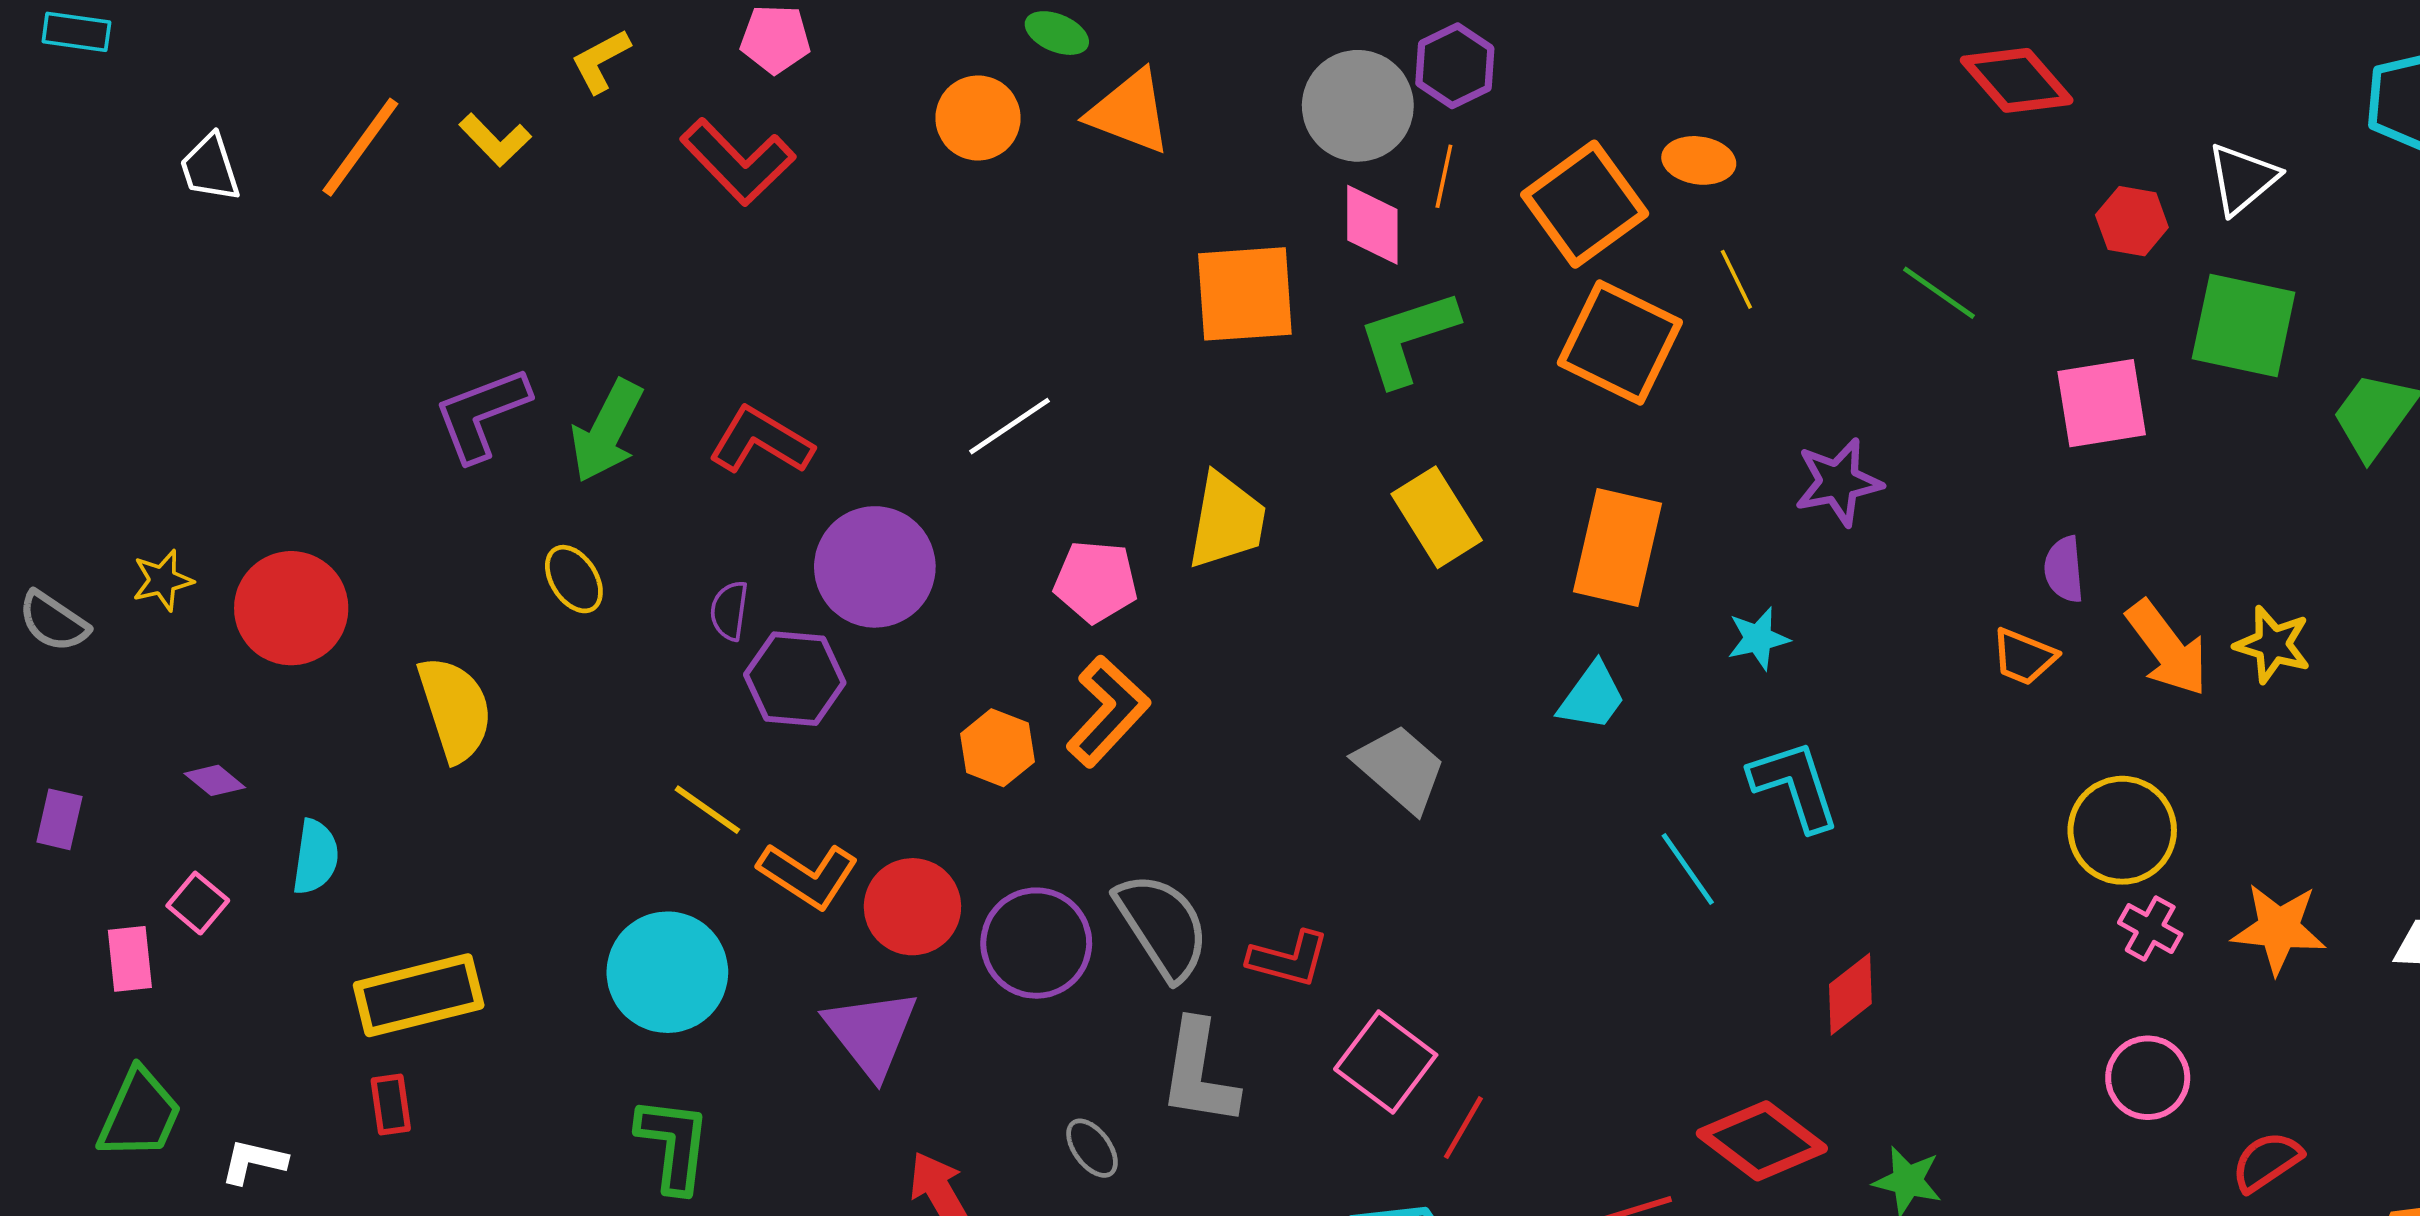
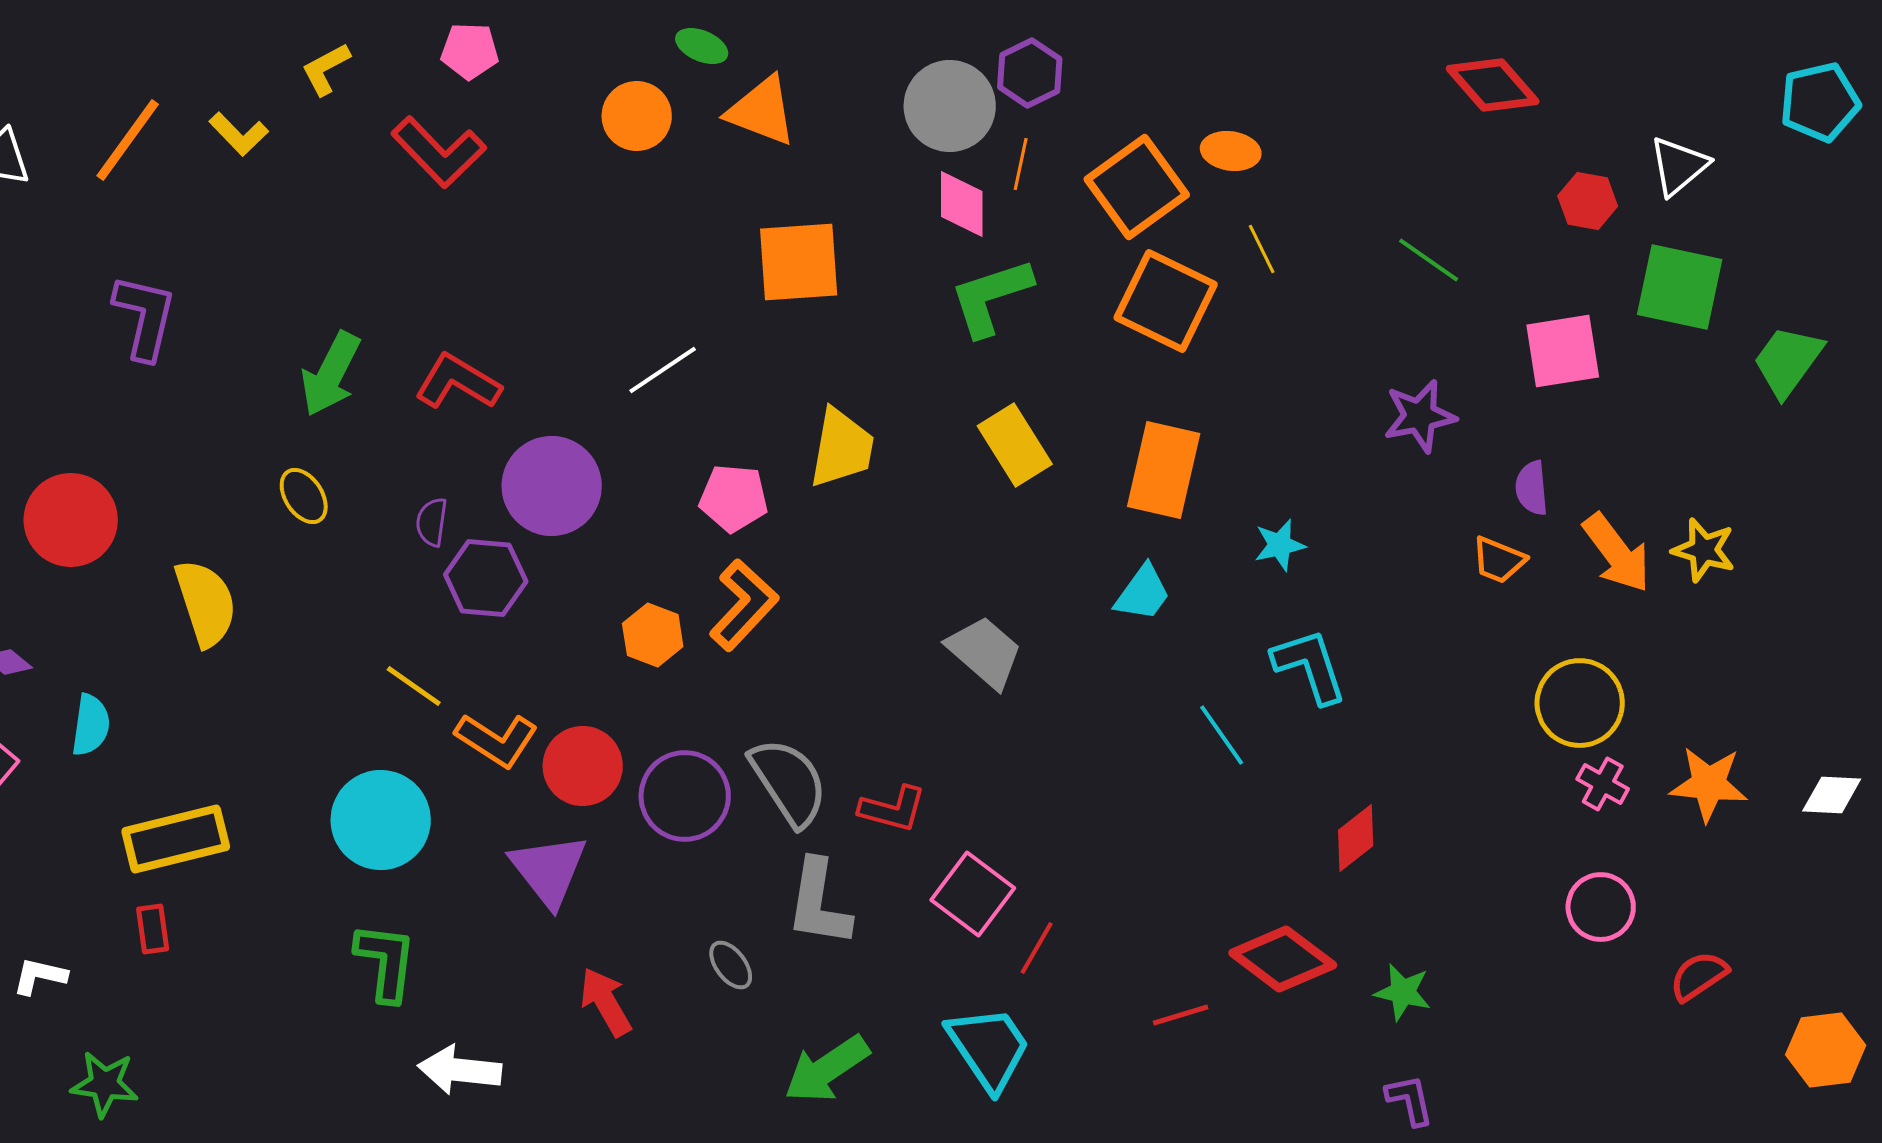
orange square: (1245, 294) -> (799, 262), moved
purple L-shape: (482, 414) -> (145, 317), moved, turned 124
purple star: (1838, 482) -> (1420, 416), moved

